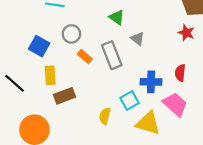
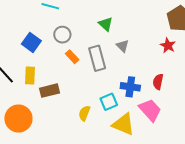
yellow rectangle: (50, 75) -> (30, 75), moved

